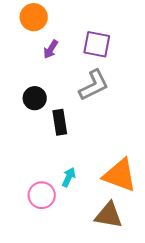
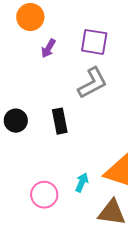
black circle: (35, 98) -> (16, 121), moved
cyan arrow: (69, 177) -> (82, 182), moved

